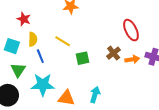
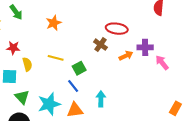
red ellipse: (131, 30) -> (117, 29), turned -40
brown cross: (114, 53) -> (100, 45), moved
blue line: (40, 56) -> (73, 86), moved

